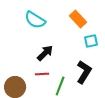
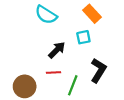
cyan square: (91, 41) -> (83, 37), moved

